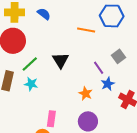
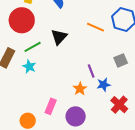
black triangle: (61, 60) -> (59, 37), moved
purple line: (99, 68) -> (91, 71), moved
pink rectangle: (51, 119) -> (51, 106), moved

